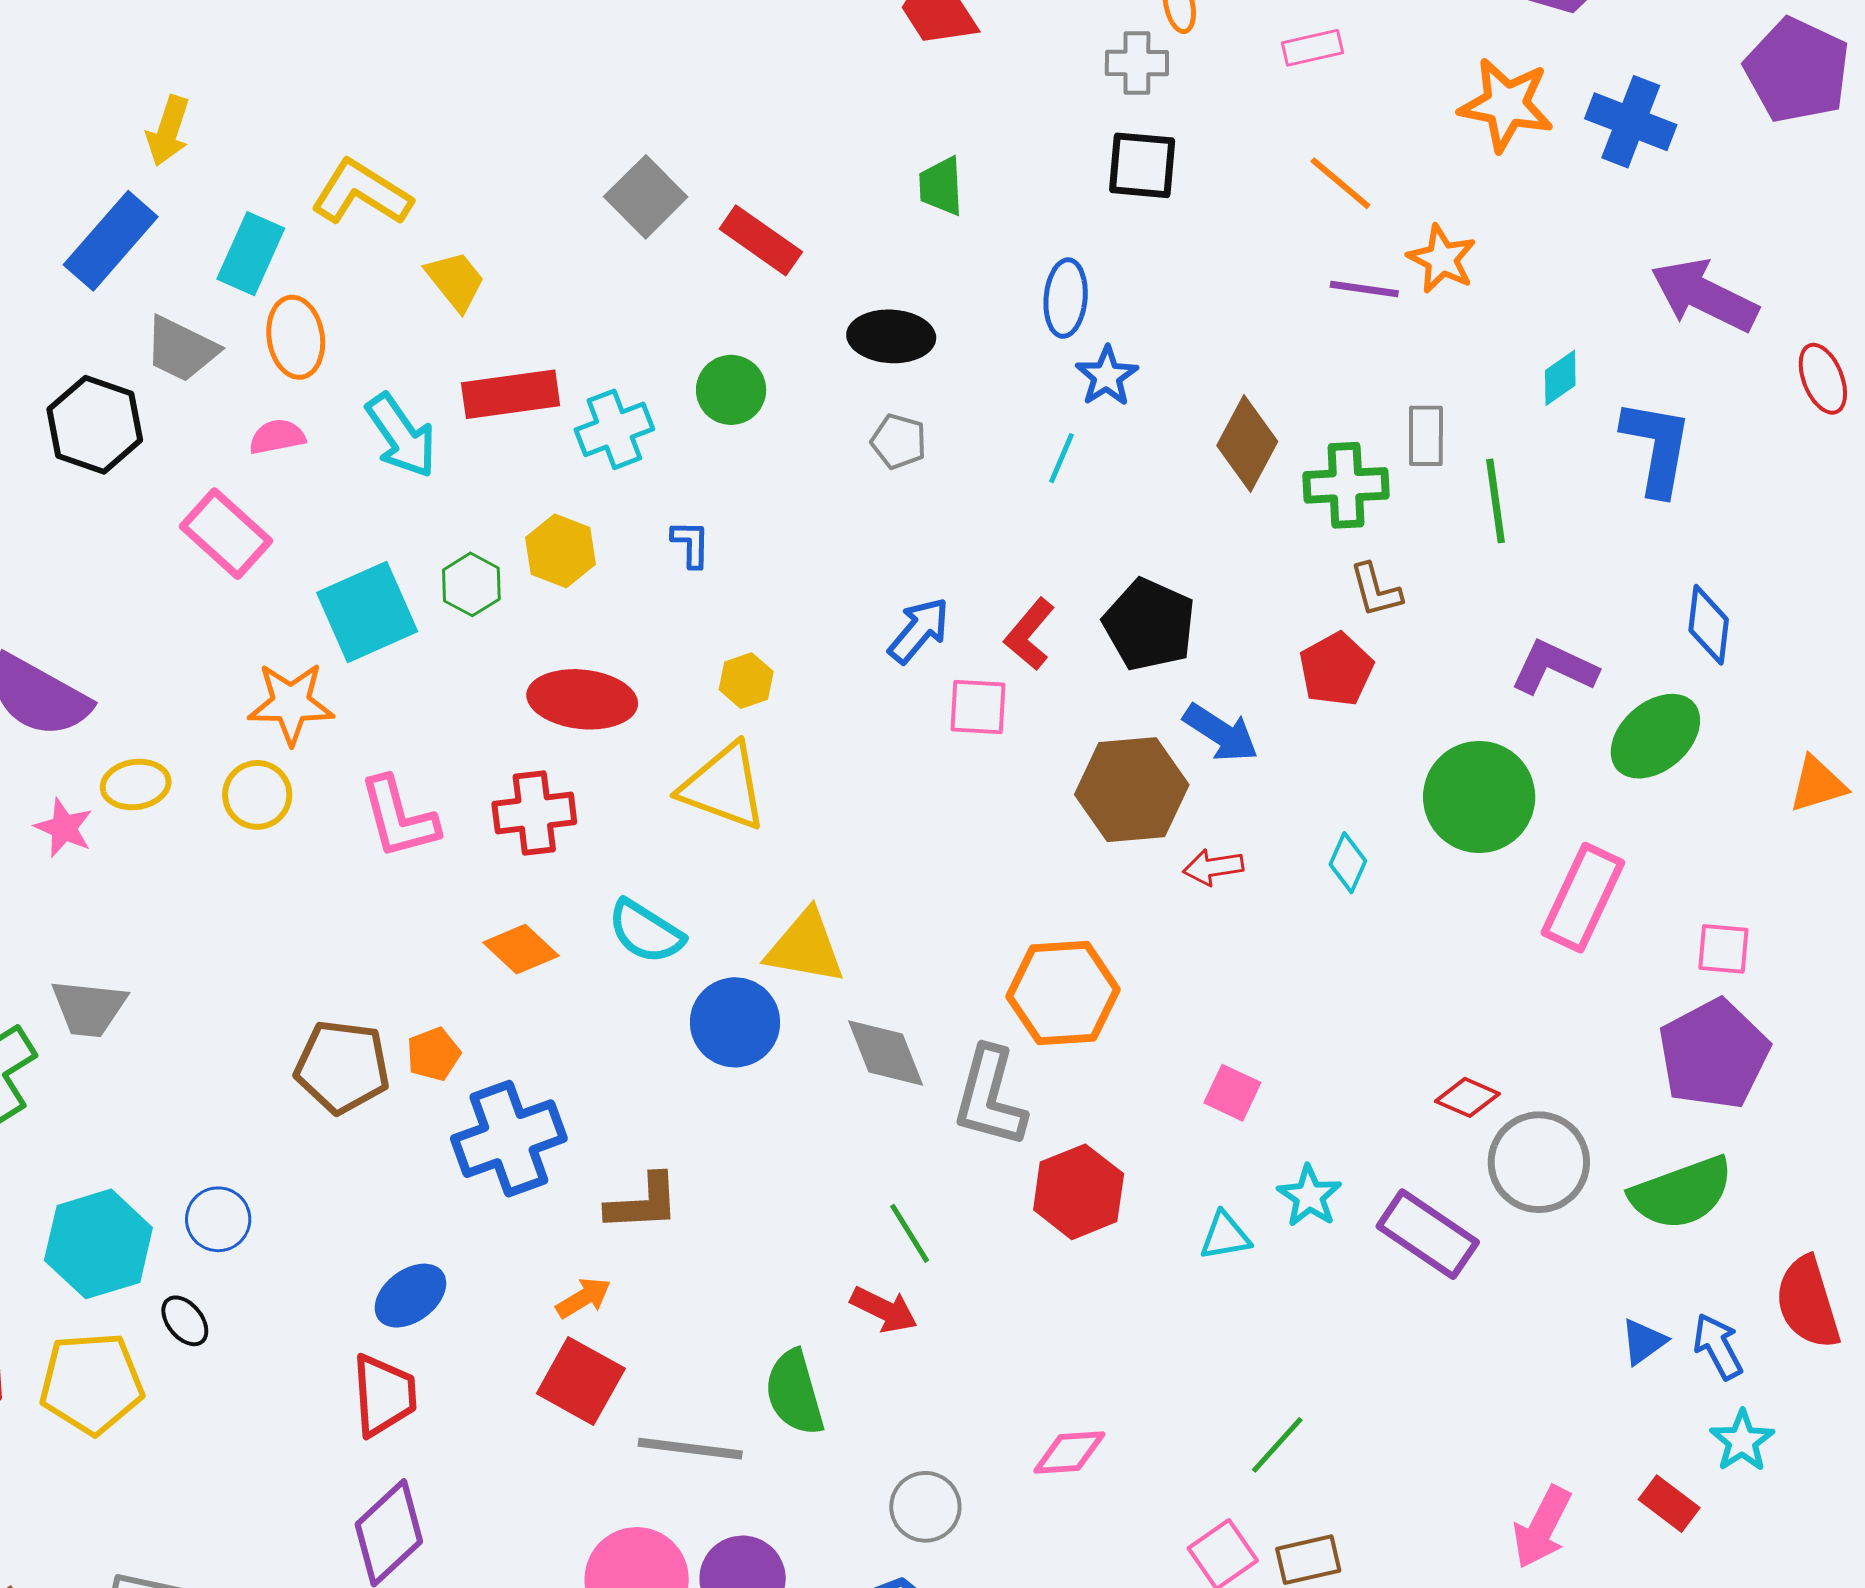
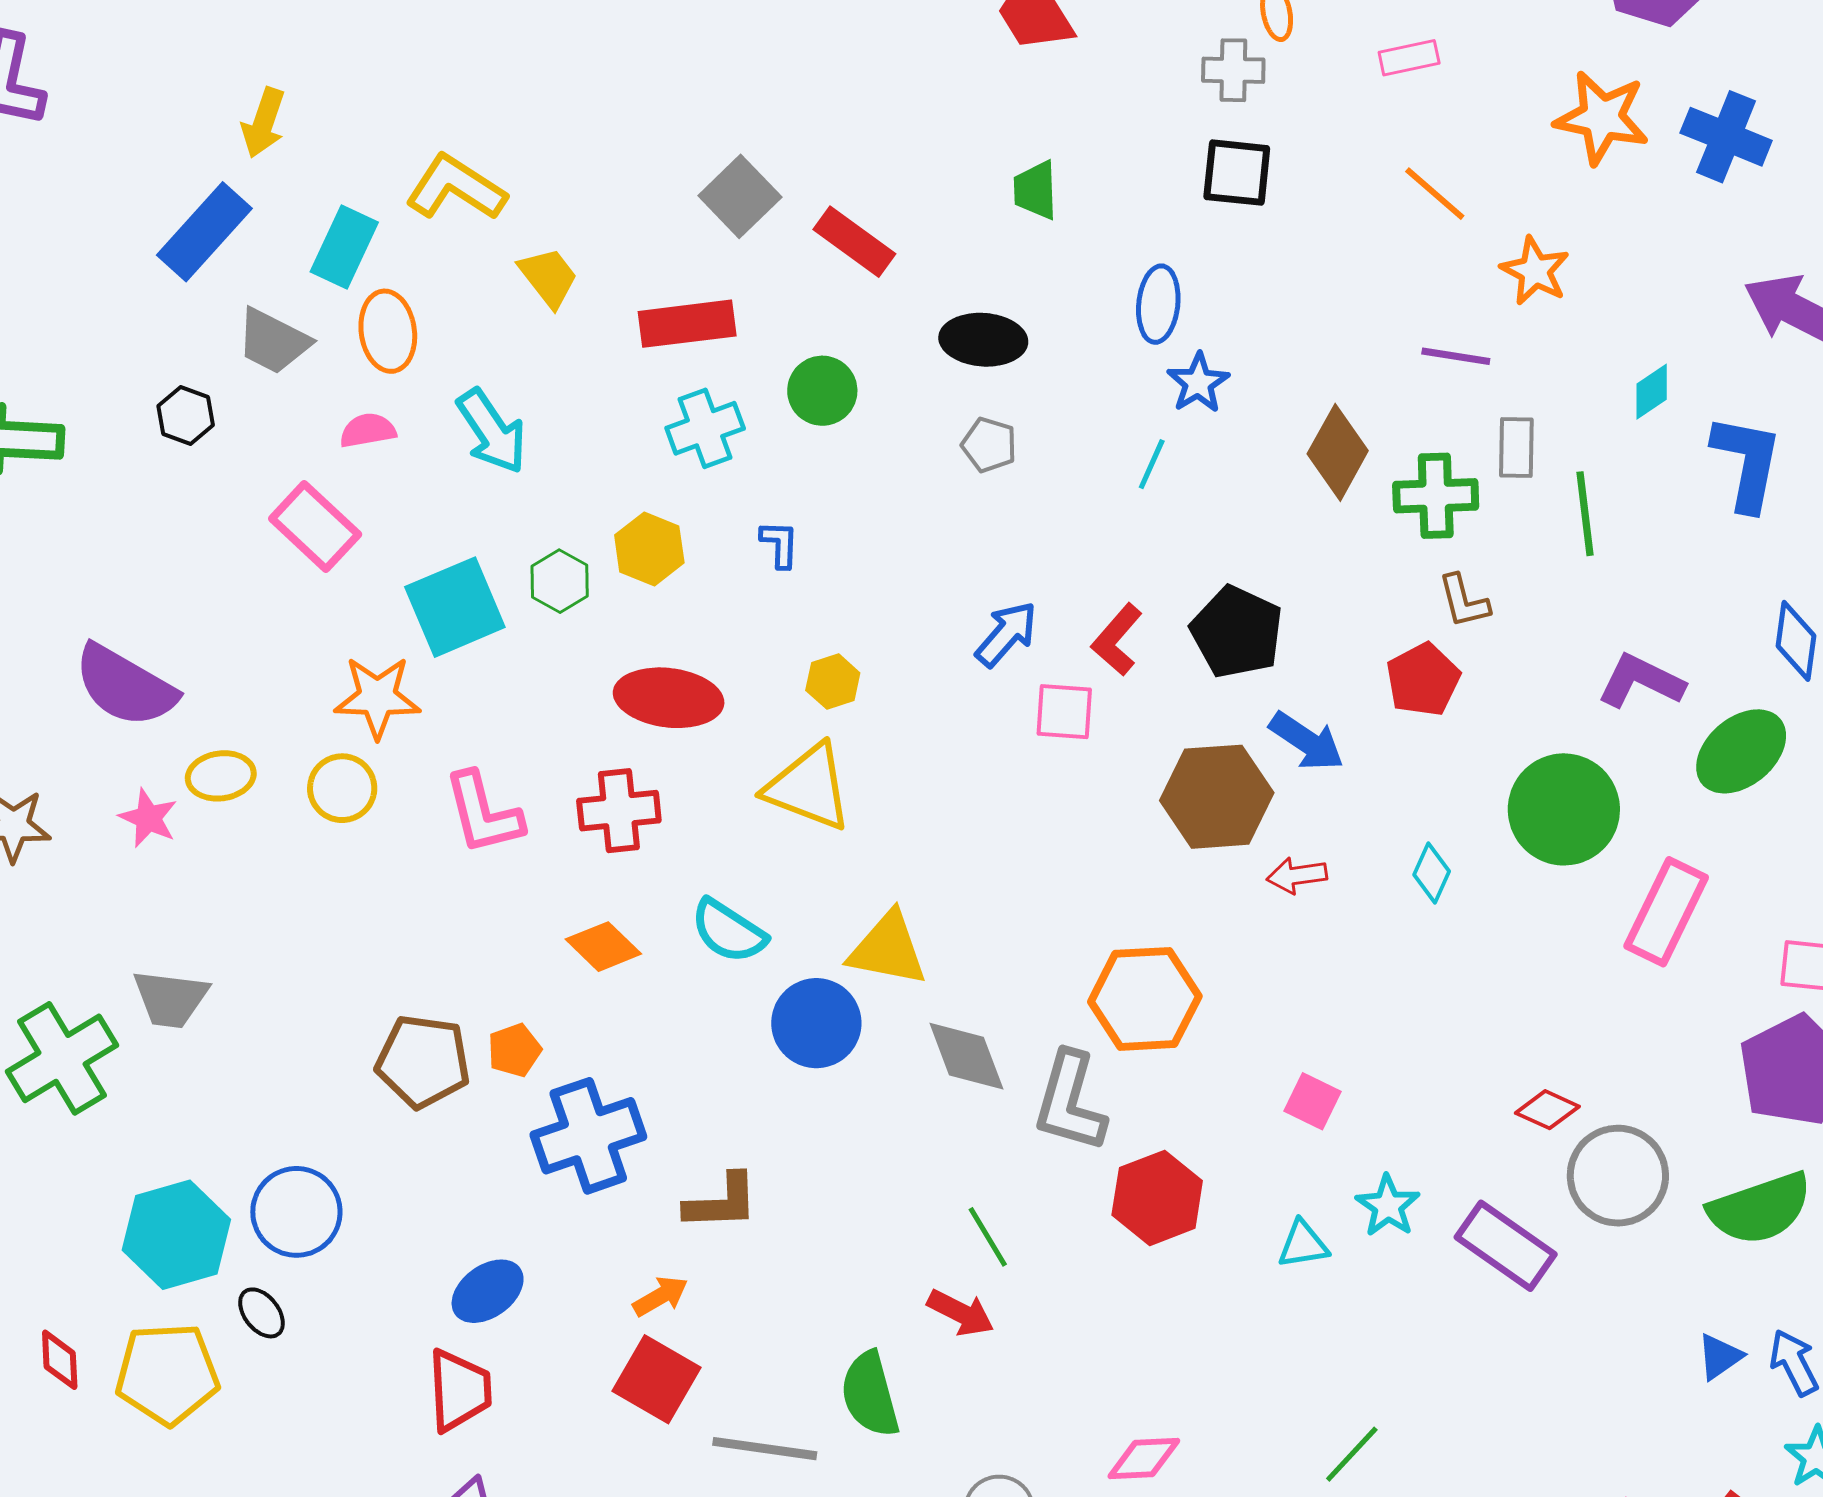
purple line: (1364, 289) -> (1456, 356), moved
red rectangle: (511, 394) -> (687, 324), moved
black hexagon: (95, 425) -> (186, 415), size x0.6
blue circle: (218, 1219) -> (296, 1212), size x1.4

